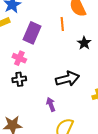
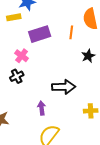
purple rectangle: (32, 33) -> (40, 34), turned 35
black cross: (19, 79) -> (17, 76), turned -32

